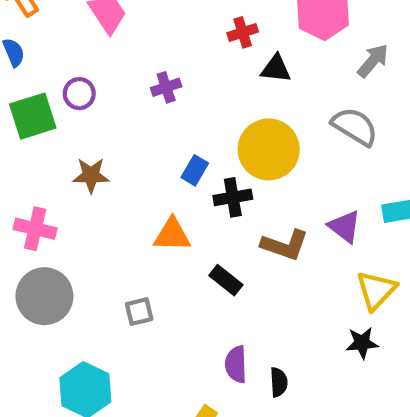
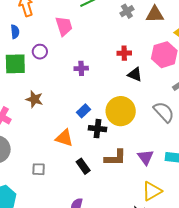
purple circle: (79, 94) -> (40, 52), moved
brown L-shape: (285, 245) -> (115, 158), turned -35

